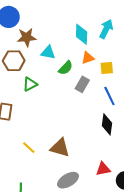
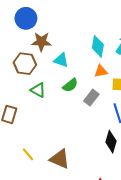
green semicircle: (66, 68) -> (70, 85), moved
green triangle: (30, 84) -> (38, 90), turned 49

